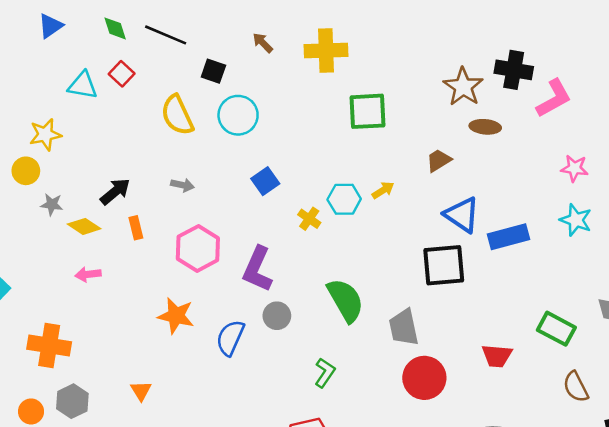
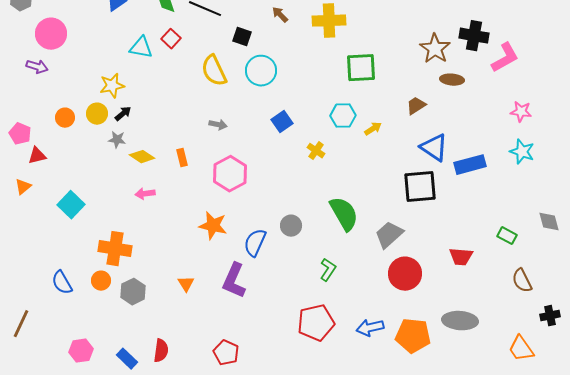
black arrow: (115, 192) -> (123, 114), moved, size x0.7
cyan hexagon: (344, 199) -> (343, 116), moved
purple L-shape: (257, 269) -> (234, 281), moved
gray trapezoid: (404, 327) -> (389, 235), turned 60
green rectangle: (556, 329) -> (507, 236), size x0.7
orange circle: (31, 411) -> (101, 281), moved

